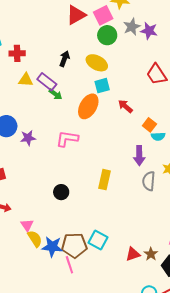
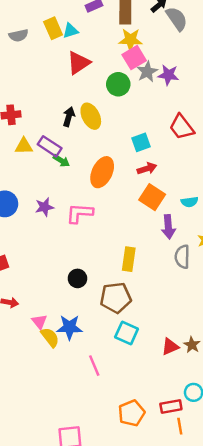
pink square: (103, 15) -> (134, 58), moved
yellow ellipse: (97, 63) -> (91, 116), moved, turned 40
cyan square: (102, 86) -> (141, 142), moved
red arrow: (125, 106) -> (147, 168), turned 126
orange square: (149, 125) -> (152, 197), moved, size x1.5
purple star: (28, 138) -> (44, 207), moved
brown pentagon: (74, 245) -> (116, 298), moved
blue star: (52, 247) -> (69, 327), moved

